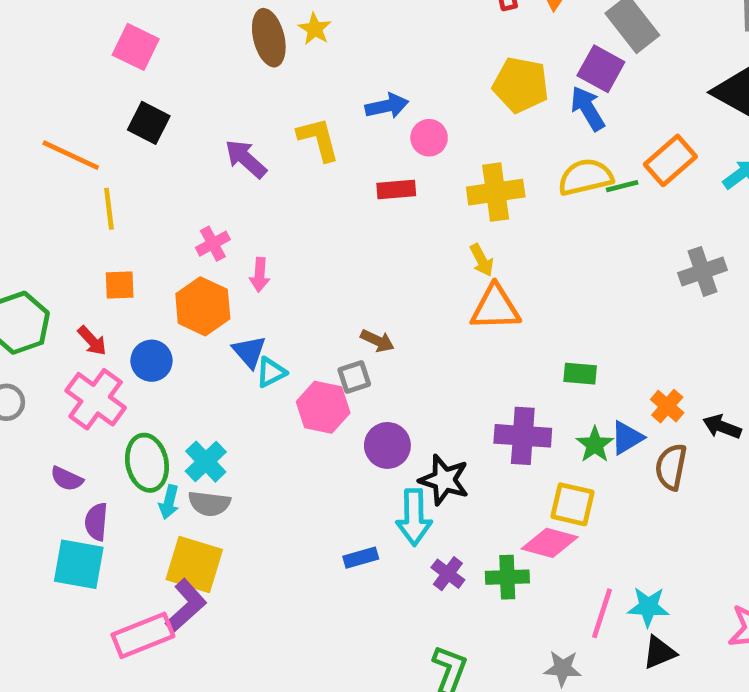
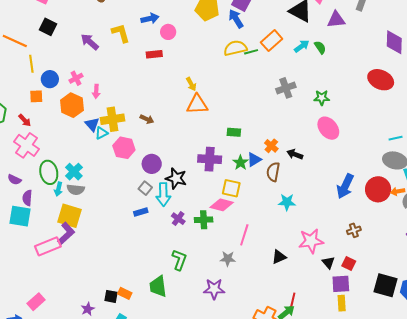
yellow cross: (496, 192) -> (113, 119), moved
blue circle: (151, 361) -> (50, 79), moved
gray square: (354, 377) -> (145, 188), moved, turned -32
cyan star: (648, 607) -> (287, 202), moved
black triangle: (659, 652) -> (279, 257), moved

